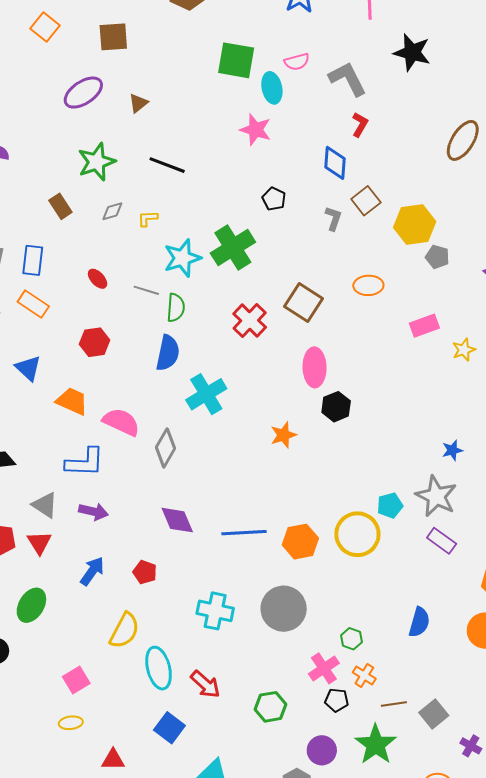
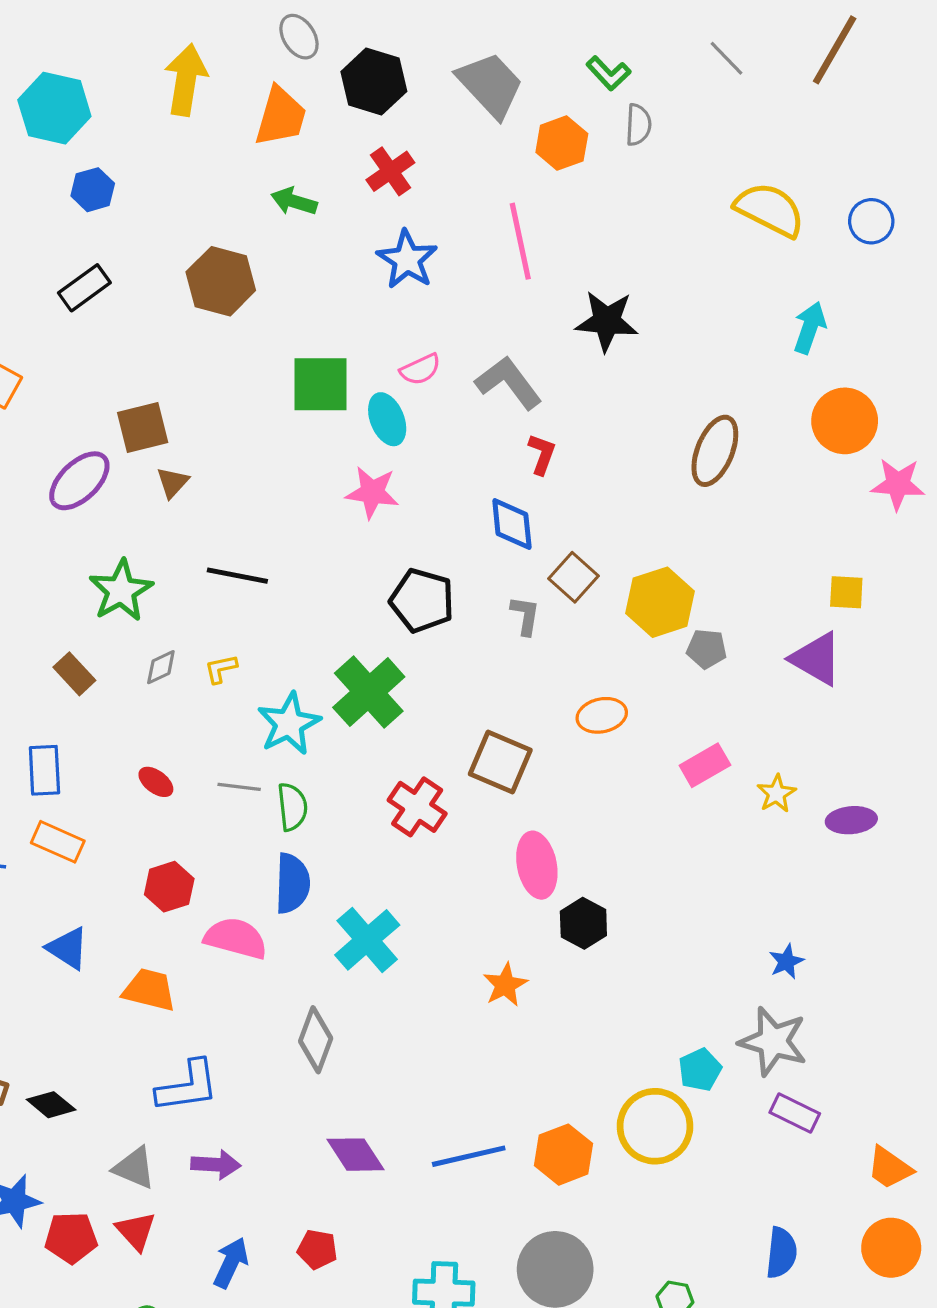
brown square: (113, 37) -> (143, 428), moved
black pentagon: (274, 199) -> (422, 601), size x1.6
pink semicircle: (121, 422) -> (236, 938), moved

